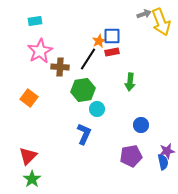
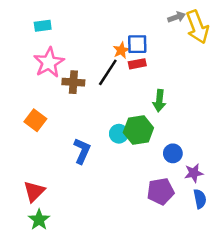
green hexagon: (83, 90) -> (138, 130), moved
blue L-shape: (84, 134) -> (82, 151), moved
purple star: (167, 151) -> (194, 173), moved

